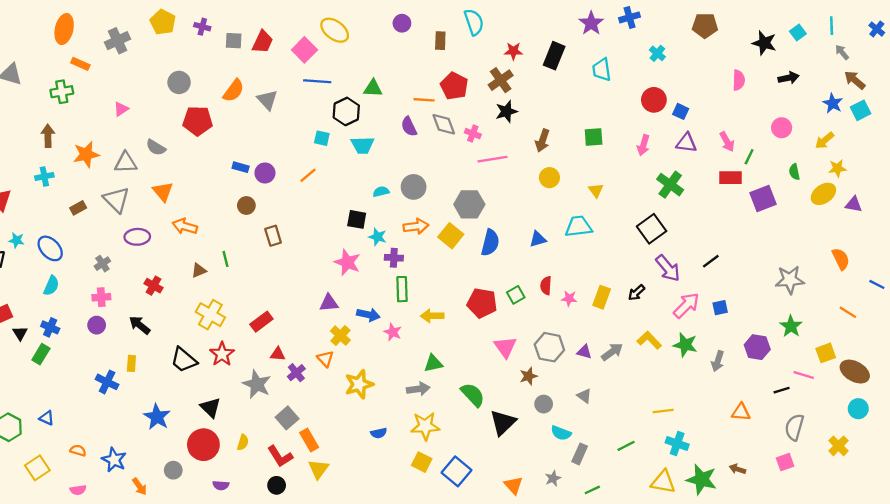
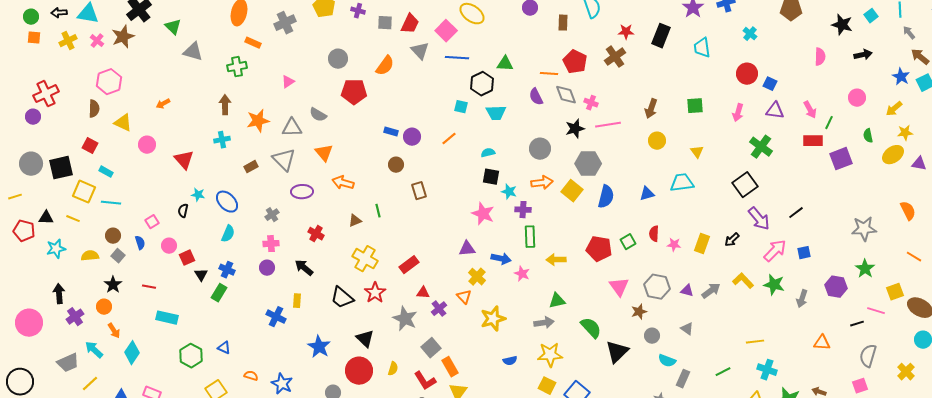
gray triangle: (267, 100) -> (420, 51), moved
black star: (506, 111) -> (575, 129), moved
cyan semicircle: (381, 192) -> (488, 153), moved

